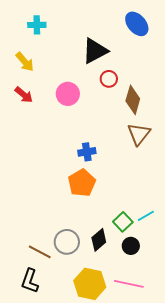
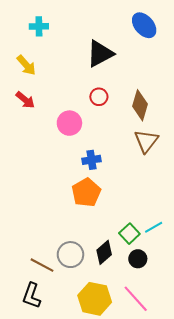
red circle: (109, 79) -> (99, 97), moved
pink circle: (68, 94) -> (69, 123), moved
pink line: (129, 284) -> (136, 299), turned 36

